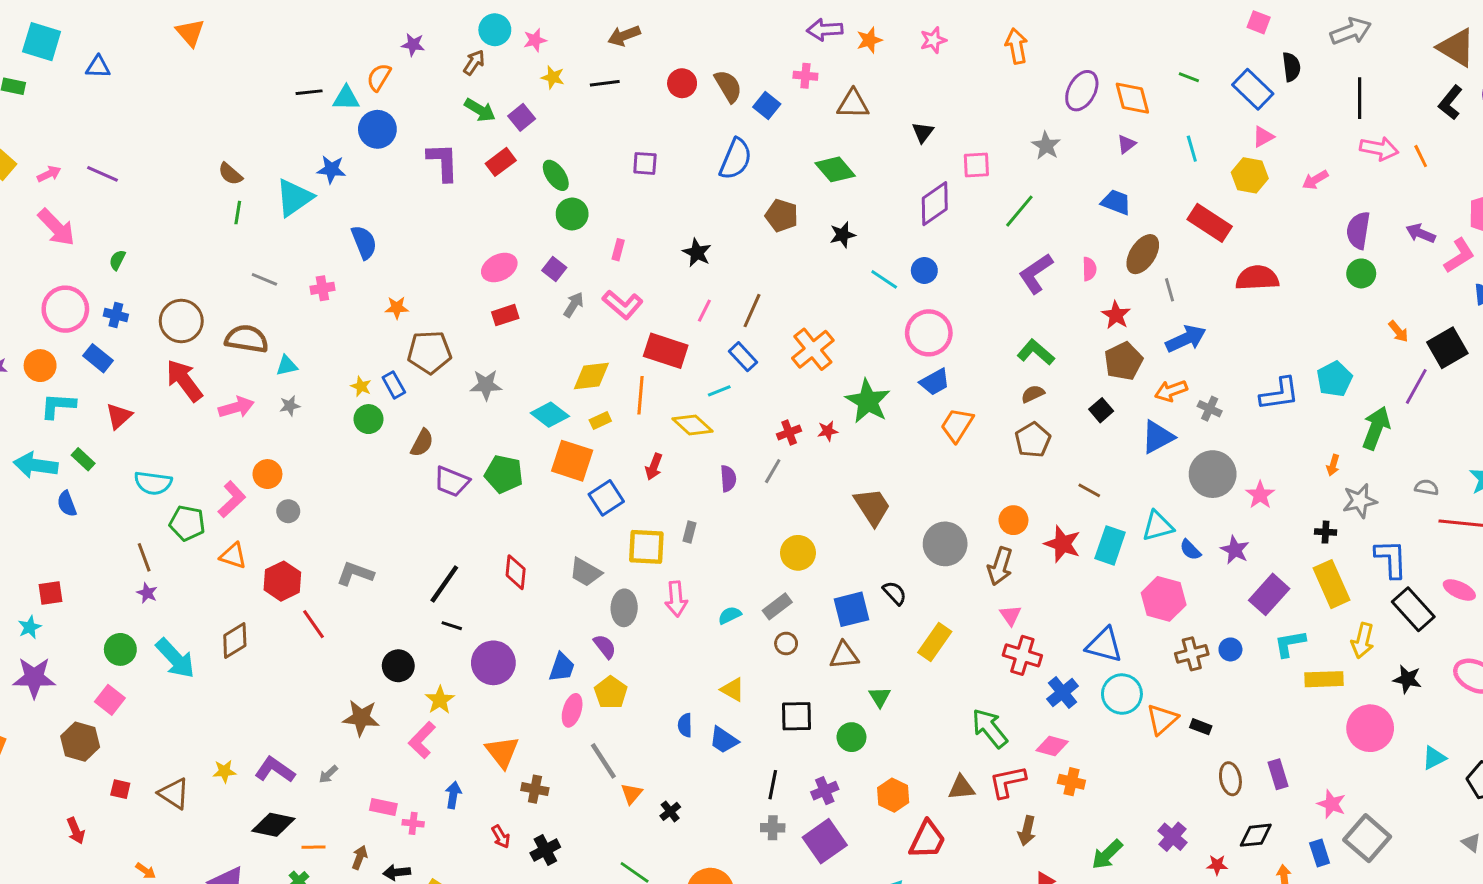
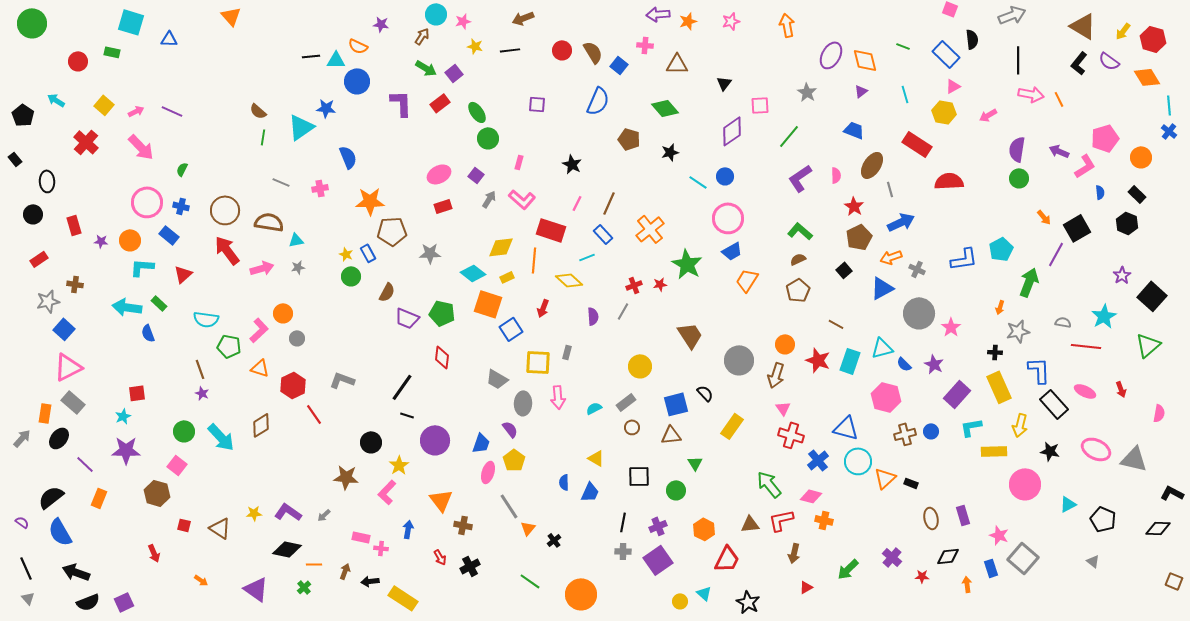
orange semicircle: (379, 77) -> (358, 46), turned -96
orange star: (397, 308) -> (370, 201), size x1.8
red diamond: (516, 572) -> (442, 357), moved
blue trapezoid: (724, 740) -> (590, 492), turned -100

